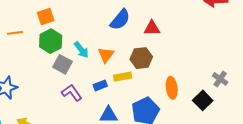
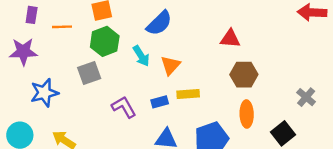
blue semicircle: (120, 20) -> (159, 23), moved
brown hexagon: (141, 58) -> (244, 75), moved
gray square: (62, 64) -> (89, 73), moved, turned 36
gray cross: (220, 79) -> (306, 97), moved

